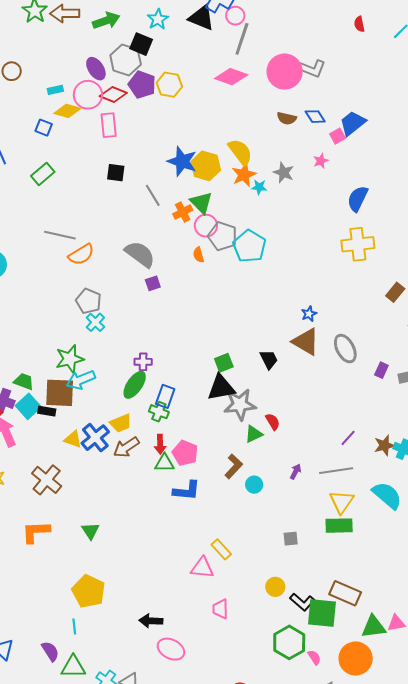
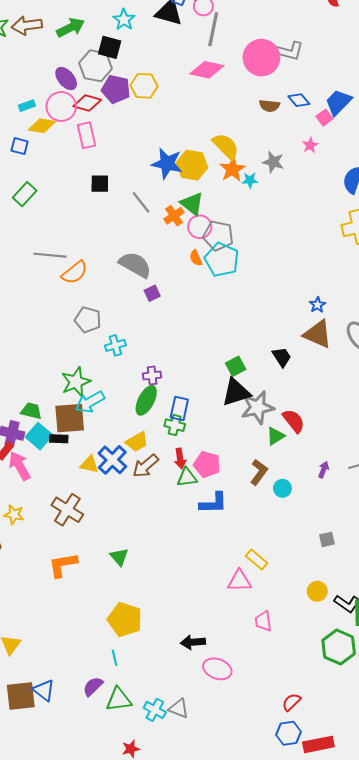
cyan pentagon: (249, 246) -> (222, 260), moved
cyan cross: (95, 322) -> (115, 345), moved, turned 36
red semicircle: (273, 422) -> (294, 421), size x1.4
purple semicircle: (50, 651) -> (93, 686), turned -95

